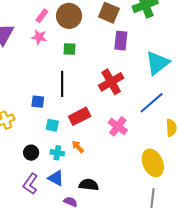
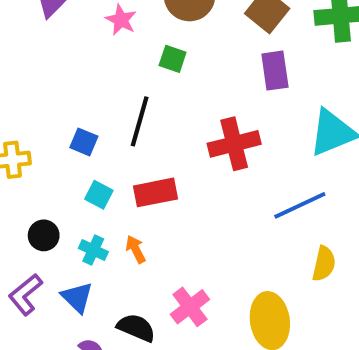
purple rectangle: (121, 41) -> (275, 71), turned -30
pink cross: (118, 126) -> (190, 307), moved

